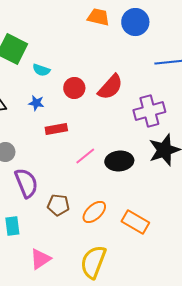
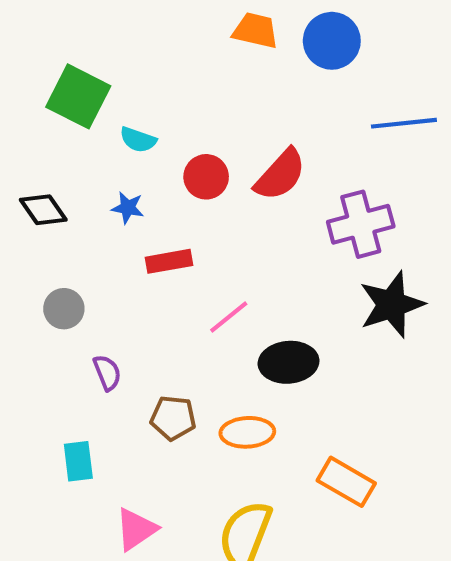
black ellipse: (119, 161) -> (289, 362), moved
purple semicircle: (26, 183) -> (107, 373), size x0.6
orange ellipse: (94, 212) -> (247, 432), turned 40
orange rectangle: (135, 222) -> (346, 482), moved

